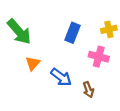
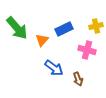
blue rectangle: (73, 33) -> (64, 29), turned 42
orange triangle: (33, 63) -> (42, 40), moved

